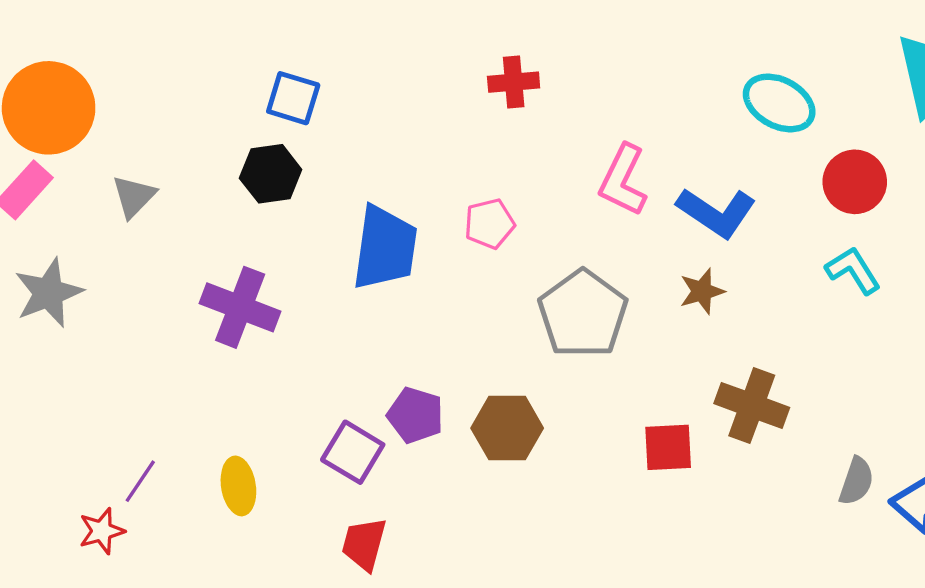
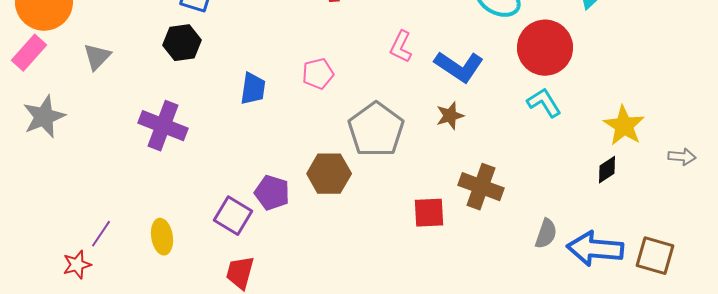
pink L-shape: (623, 180) -> (401, 47), size x0.7
red circle: (855, 182) -> (545, 48), size x1.4
blue trapezoid: (385, 248) -> (253, 89), size x0.6
brown hexagon: (507, 428) -> (329, 174), moved

